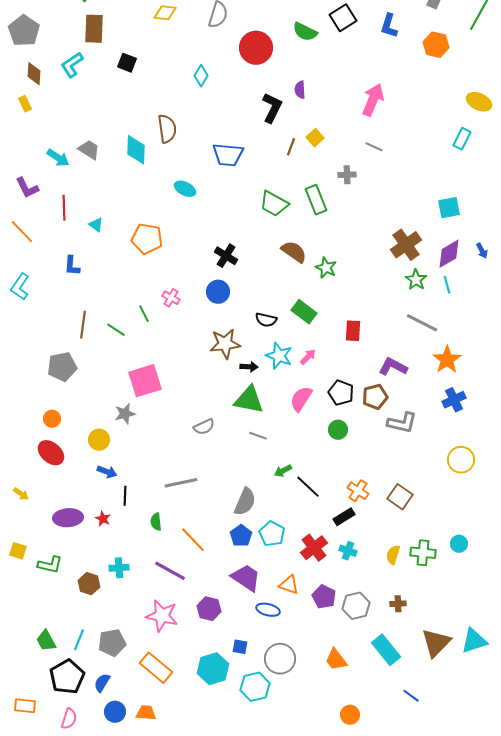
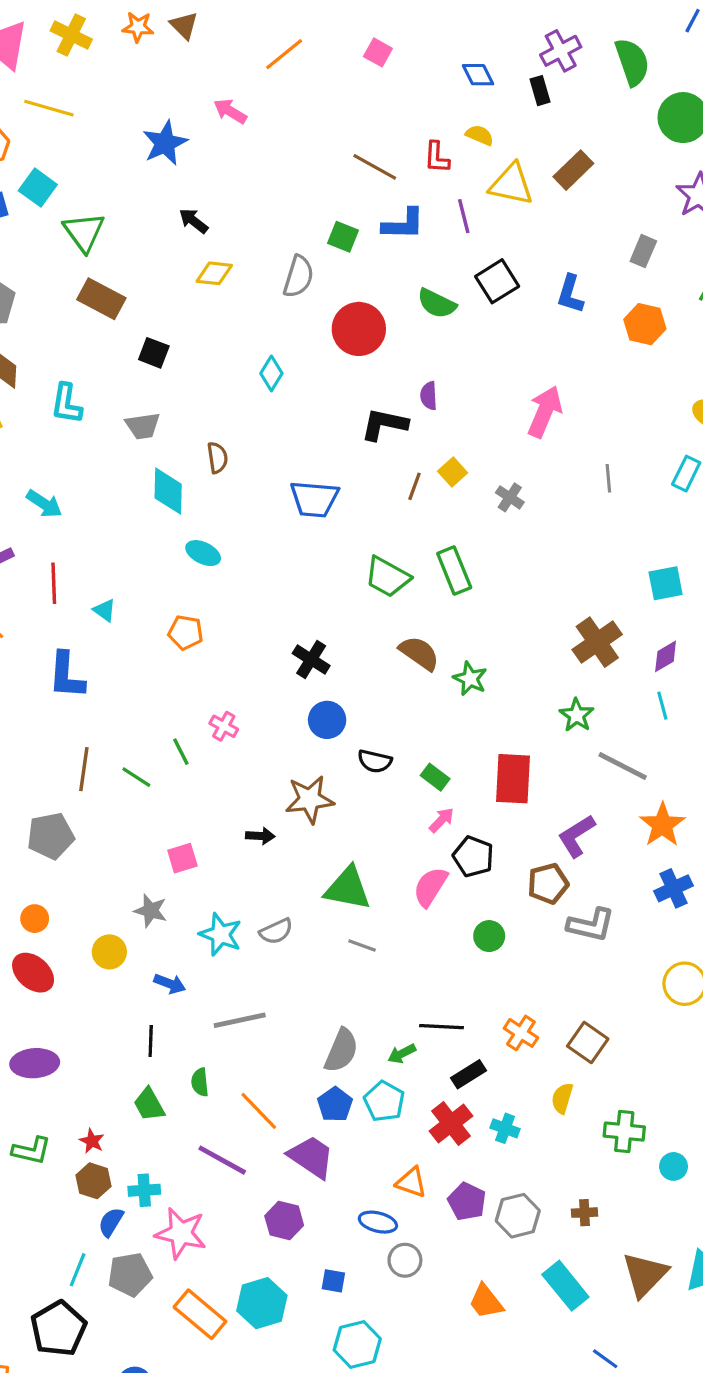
brown rectangle: (94, 29) -> (101, 299), turned -64
cyan L-shape: (72, 65) -> (66, 404), moved, turned -48
black L-shape: (272, 108) -> (384, 424), turned -104
brown semicircle: (167, 129) -> (217, 458), size x0.7
gray line: (374, 147) -> (608, 478), moved, turned 60
gray trapezoid: (89, 150) -> (143, 426), moved, turned 140
gray cross: (347, 175) -> (510, 497), moved, turned 36
cyan ellipse: (185, 189) -> (203, 553), moved
orange pentagon: (147, 239) -> (186, 632), size x0.7
purple diamond: (449, 254) -> (666, 656), size x0.7
blue L-shape: (72, 266) -> (66, 675), size x1.5
green star: (416, 280) -> (577, 715), moved
blue circle: (218, 292) -> (327, 720), moved
green rectangle: (304, 312) -> (435, 777), moved, size x0.7
red rectangle: (353, 331) -> (513, 779), size x1.5
cyan star: (279, 356) -> (221, 934), moved
black arrow: (249, 367) -> (260, 836), moved
purple L-shape: (393, 367) -> (577, 836), turned -60
pink square: (145, 381) -> (182, 858), size x0.6
black pentagon: (341, 393) -> (473, 857), moved
gray star: (125, 414) -> (151, 911), turned 30
green arrow: (283, 471) -> (402, 1054), moved
blue arrow: (107, 472) -> (170, 984), moved
black line: (308, 487) -> (441, 1027), turned -40
black rectangle: (344, 517) -> (468, 1074), moved
purple ellipse: (68, 518) -> (35, 1063), moved
red star: (103, 519) -> (92, 1141), moved
cyan circle: (459, 544) -> (674, 1166), moved
yellow semicircle: (393, 555) -> (562, 1098), moved
cyan cross: (119, 568) -> (144, 1190), moved
purple trapezoid: (246, 578) -> (311, 1157), moved
pink star: (162, 616) -> (181, 1233), moved
green trapezoid: (46, 641) -> (149, 1104), moved
gray circle: (280, 659) -> (405, 1260), moved, size x0.7
cyan hexagon: (213, 669) -> (262, 1303), moved
blue semicircle: (102, 683) -> (111, 1222), moved

